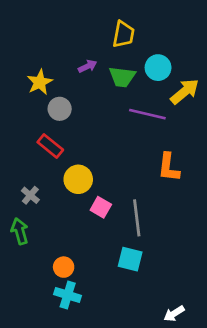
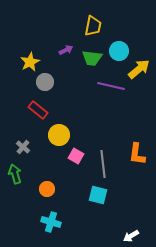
orange L-shape: (169, 167) -> (137, 154), moved
orange circle: (64, 267) -> (47, 189), moved

